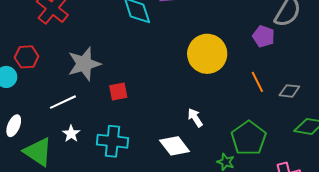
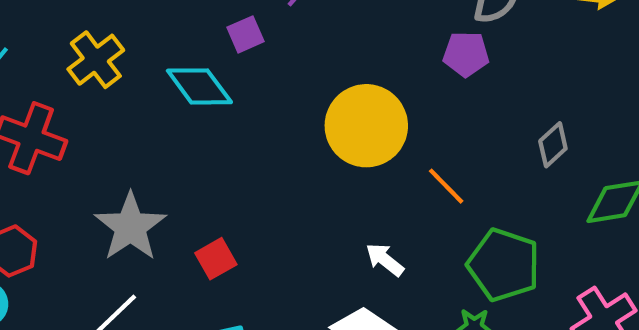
orange line: (257, 82) -> (446, 186), moved
gray diamond: (289, 91) -> (553, 145), turned -30

